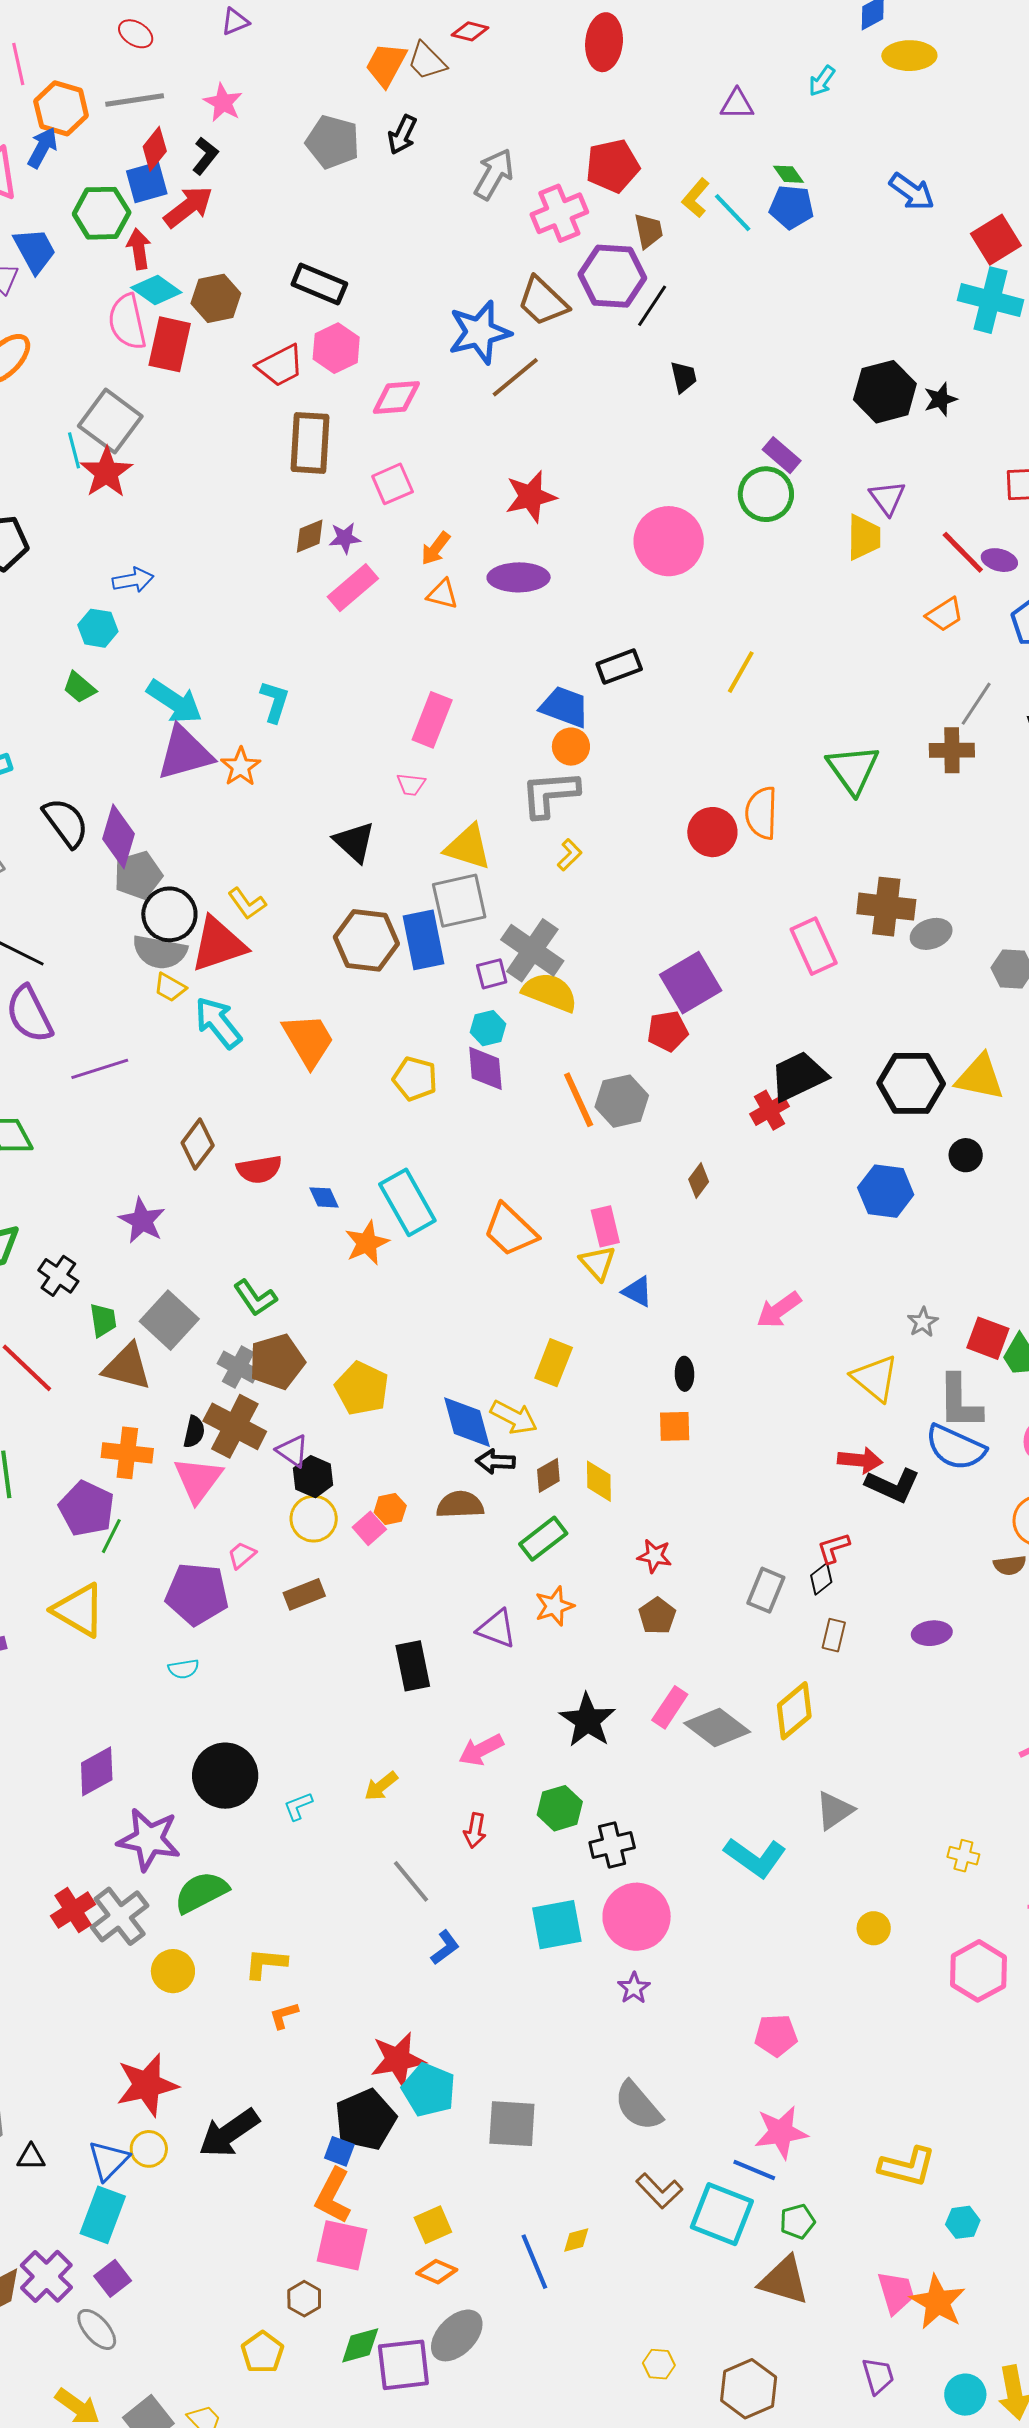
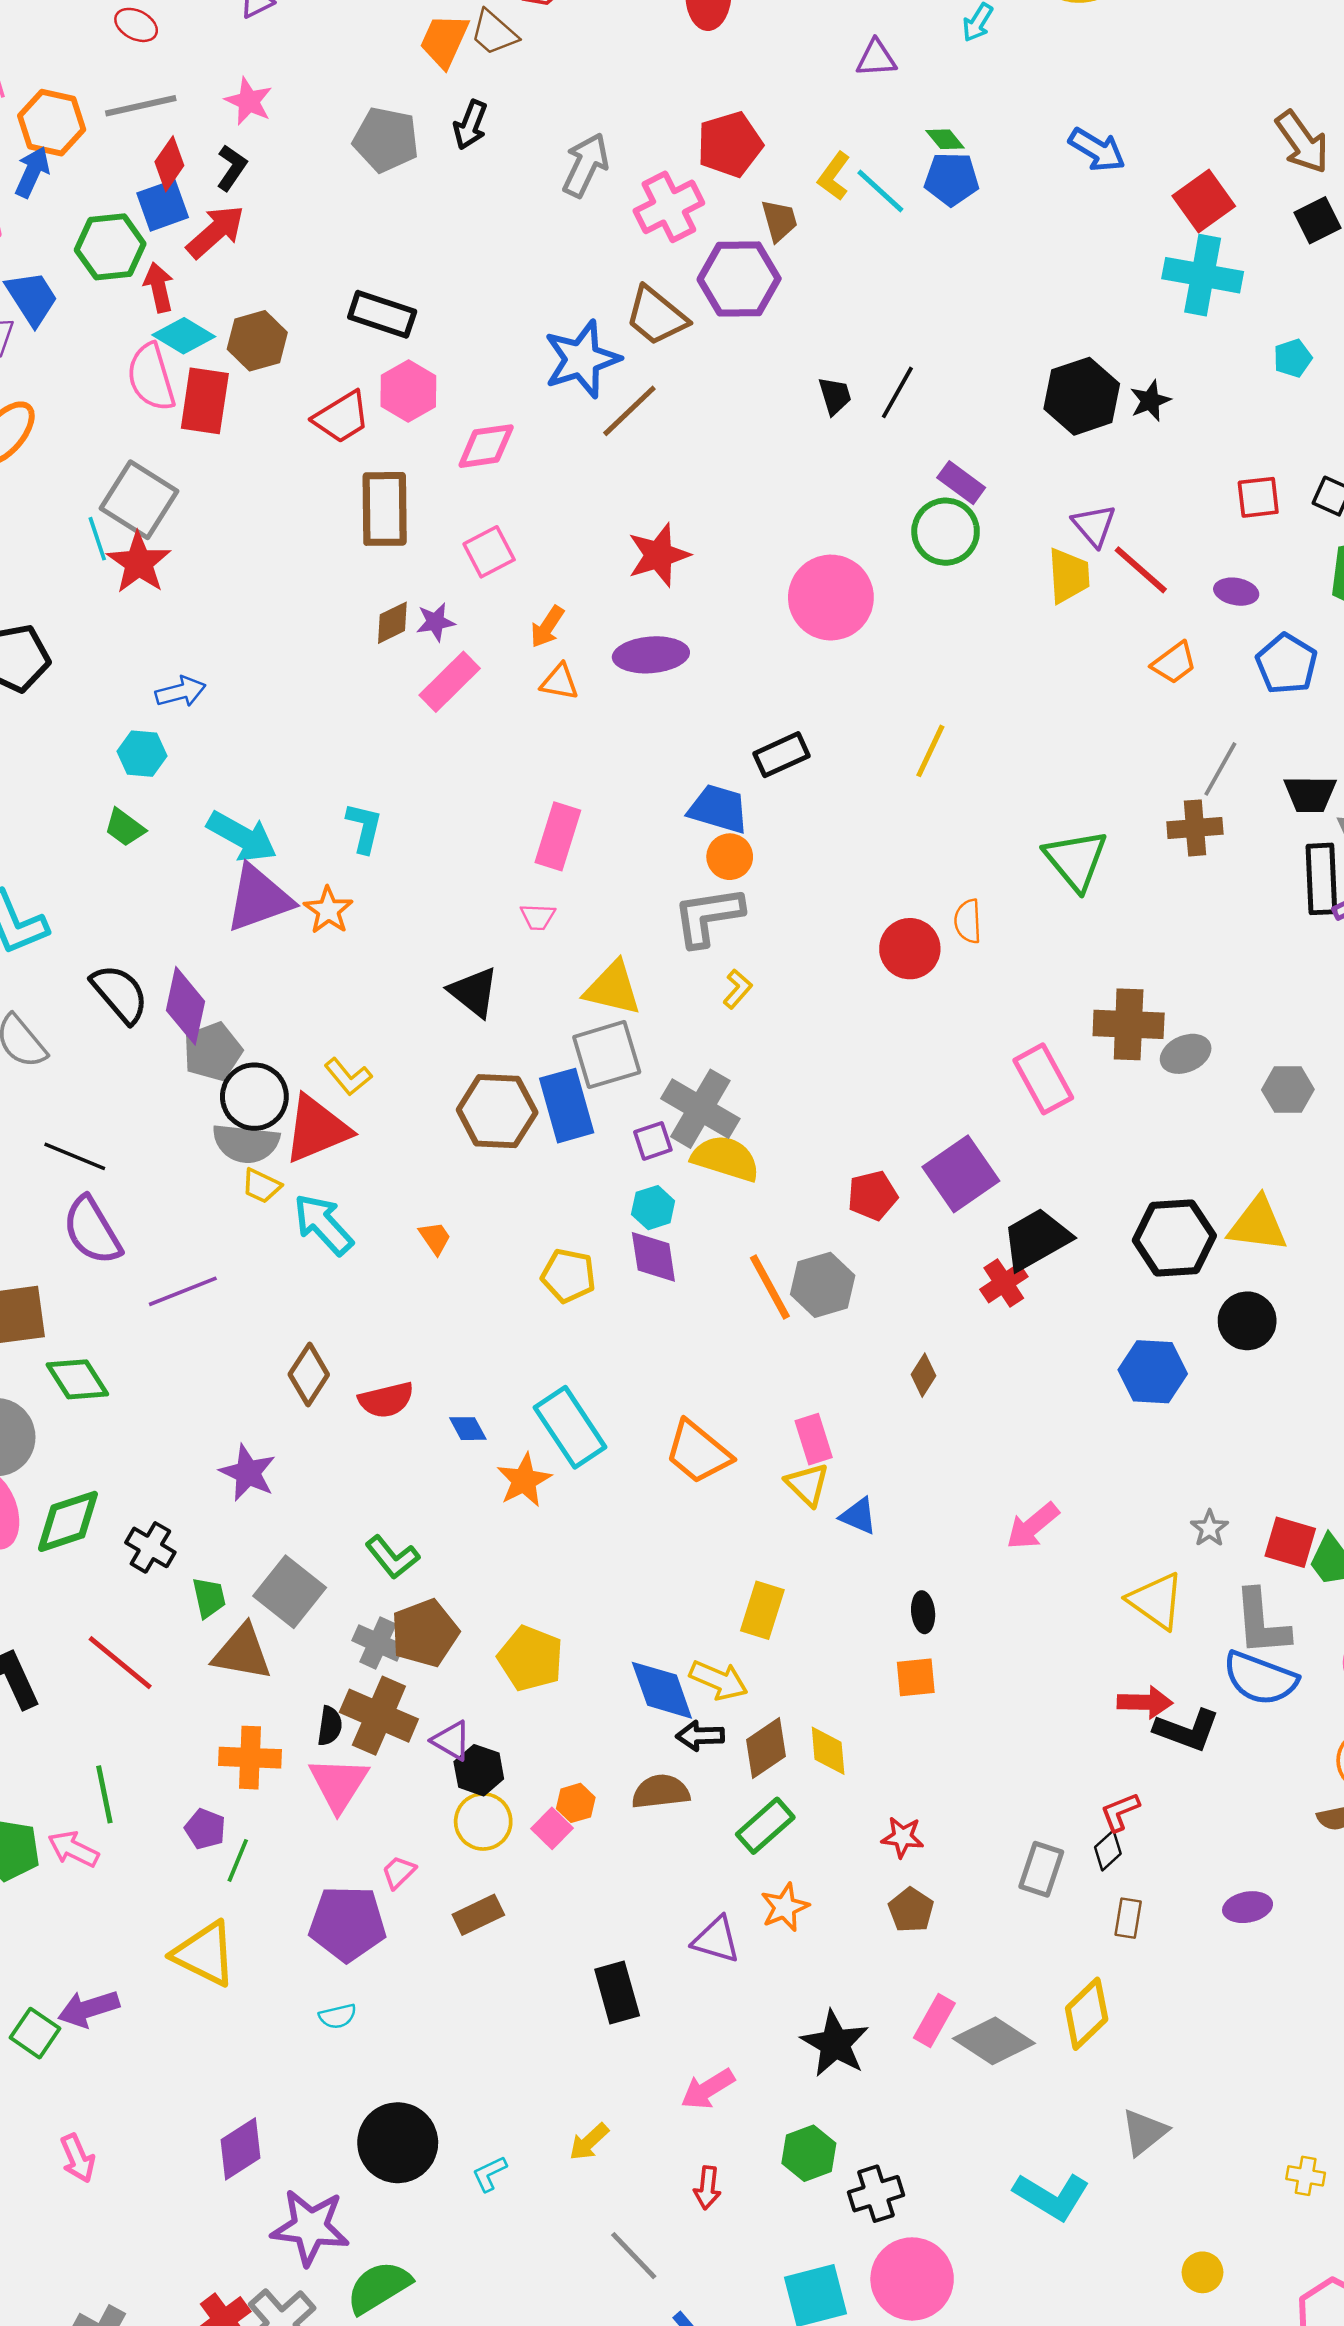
black line: (652, 306) -> (897, 392), moved
red line: (963, 552) -> (1141, 570), moved
orange semicircle: (761, 813) -> (968, 921), size x0.7
purple square: (691, 983) -> (961, 1174), moved
orange trapezoid: (308, 1040) -> (435, 1238), size x0.5
black circle: (966, 1155) -> (1247, 1321), size x1.4
brown diamond: (548, 1475) -> (766, 1748), size x1.4
purple pentagon: (87, 1509) -> (205, 1829), size x0.6

